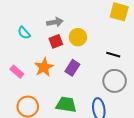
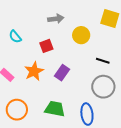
gray arrow: (55, 22) -> (56, 19), moved
yellow circle: (78, 37) -> (81, 35), moved

